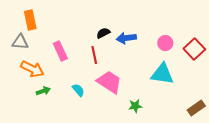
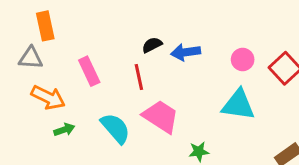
cyan semicircle: (78, 90) -> (115, 128), size x1.6

